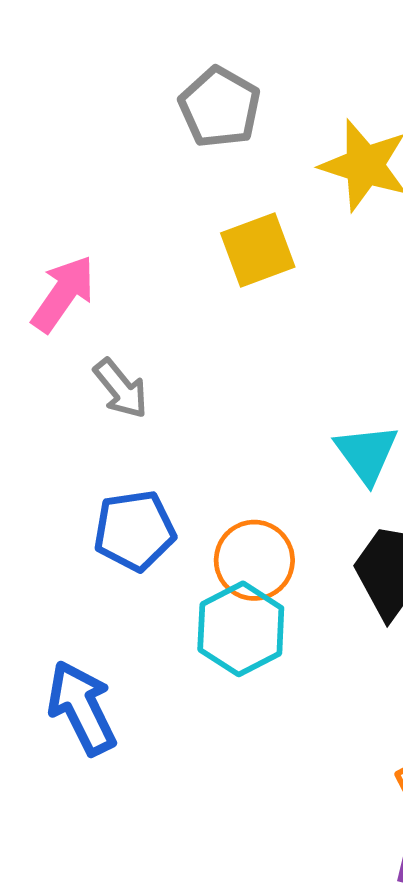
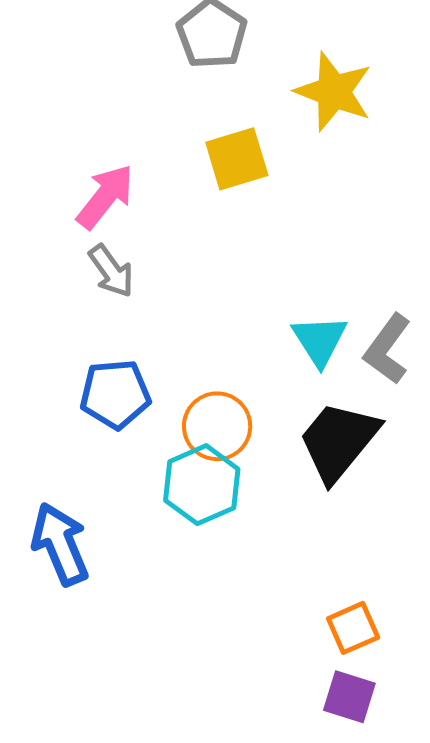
pink arrow: (63, 294) -> (105, 197), moved

